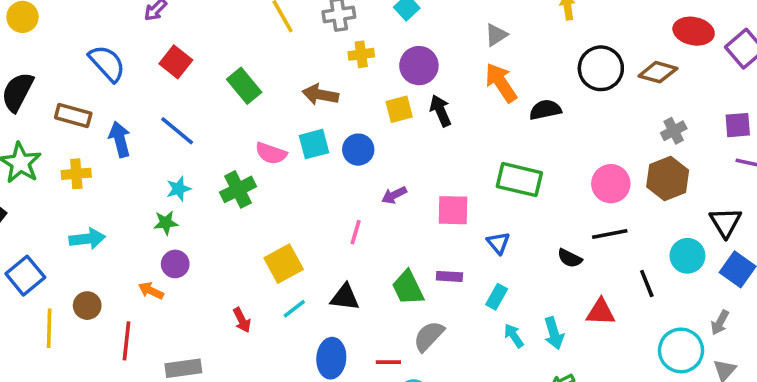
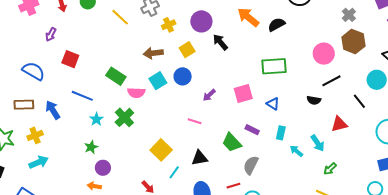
green rectangle: (244, 86) -> (116, 76), moved
yellow square: (399, 109) -> (187, 50), moved
cyan star: (179, 189) -> (96, 119), moved
pink line: (356, 232) -> (195, 121), turned -72
cyan arrow: (87, 239) -> (39, 162), moved
purple rectangle: (449, 276) -> (252, 130), turned 40

